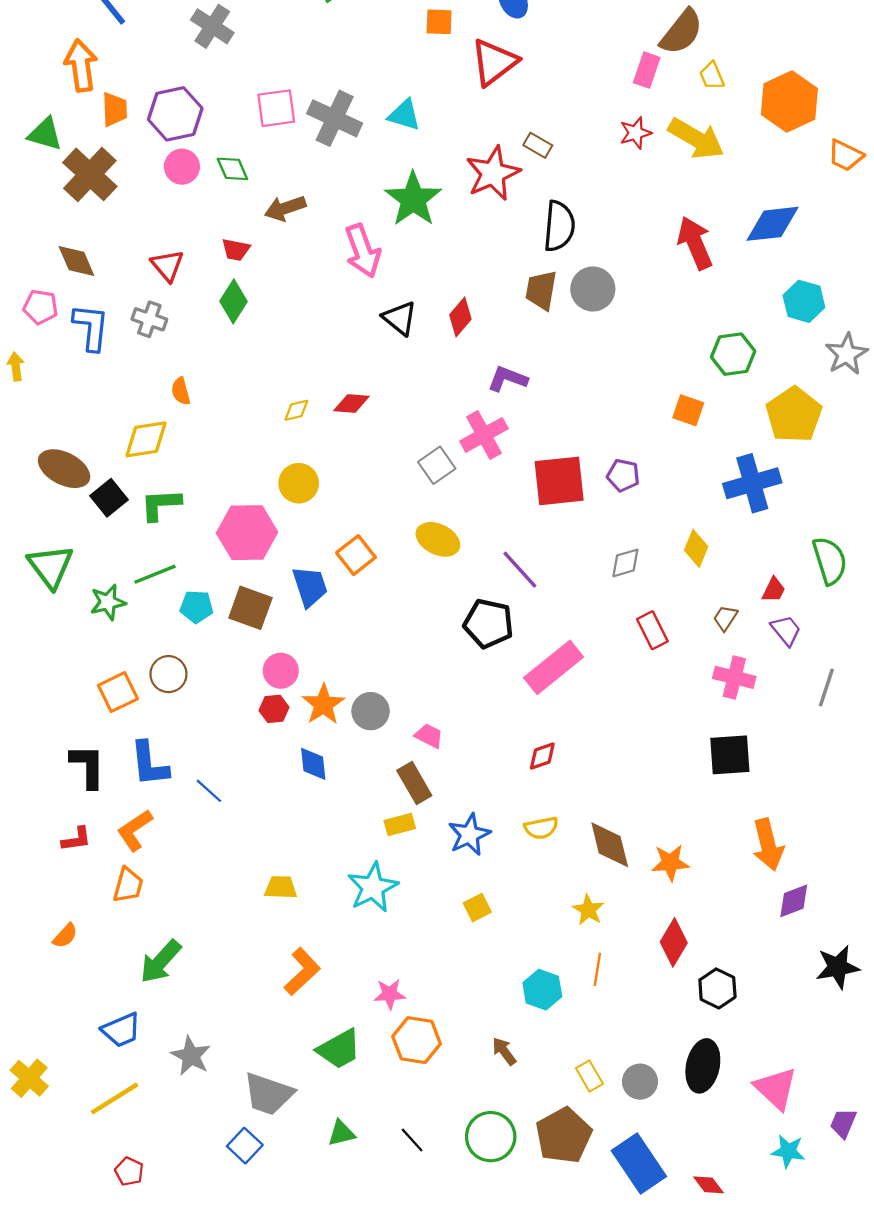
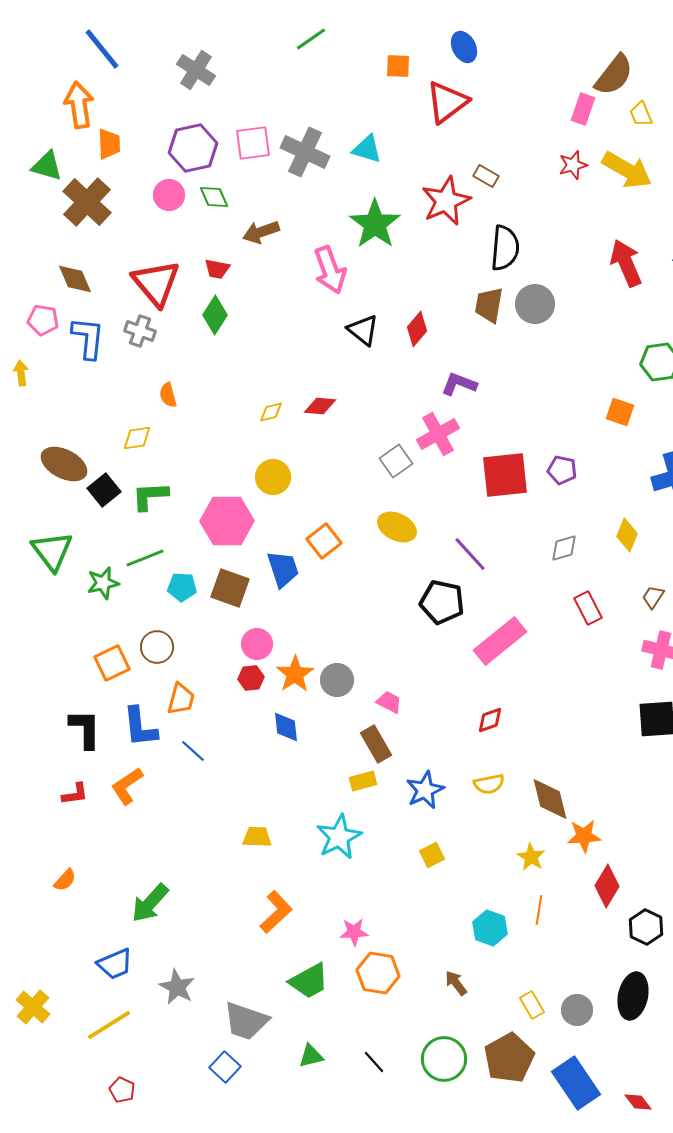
purple hexagon: (175, 114) -> (193, 148), moved
red triangle: (167, 265) -> (156, 283), size x1.6
yellow diamond: (146, 439) -> (137, 438), size x0.7
orange star: (670, 863) -> (584, 836), moved
orange trapezoid: (128, 885) -> (181, 699), moved

